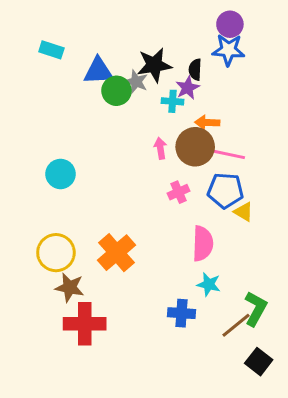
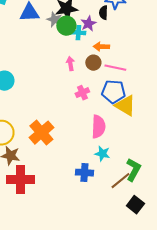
black semicircle: (195, 70) -> (103, 13), moved
green circle: (116, 91) -> (66, 26), moved
brown circle: (195, 147) -> (93, 63), size x0.6
yellow triangle: (244, 212) -> (125, 106), size x1.6

